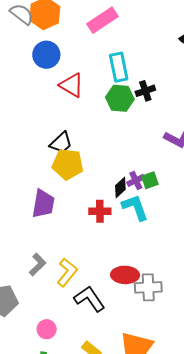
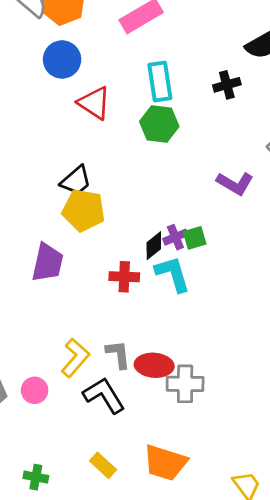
black cross: (145, 91) -> (227, 85), moved
gray L-shape: (37, 265) -> (118, 354), moved, turned -55
pink circle: (47, 329) -> (35, 390), moved

